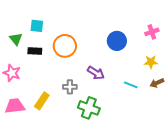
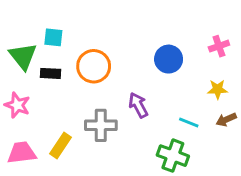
green triangle: (16, 39) -> (23, 56), size x1.5
purple arrow: (96, 73) -> (138, 105), turned -150
gray cross: (70, 87) -> (101, 125), size x1.5
green cross: (89, 108) -> (173, 156), moved

